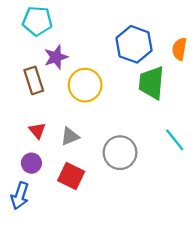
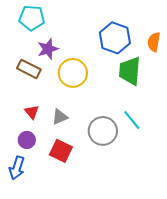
brown rectangle: (34, 80) -> (29, 69), turned -45
cyan line: (175, 140) -> (132, 120), moved

